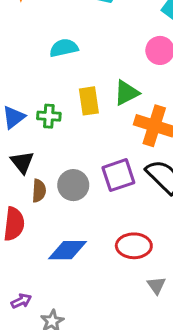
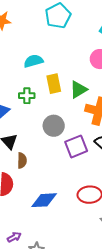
yellow rectangle: (89, 101) -> (54, 84), moved
green cross: (49, 116) -> (27, 96), moved
gray circle: (73, 185) -> (54, 126), moved

